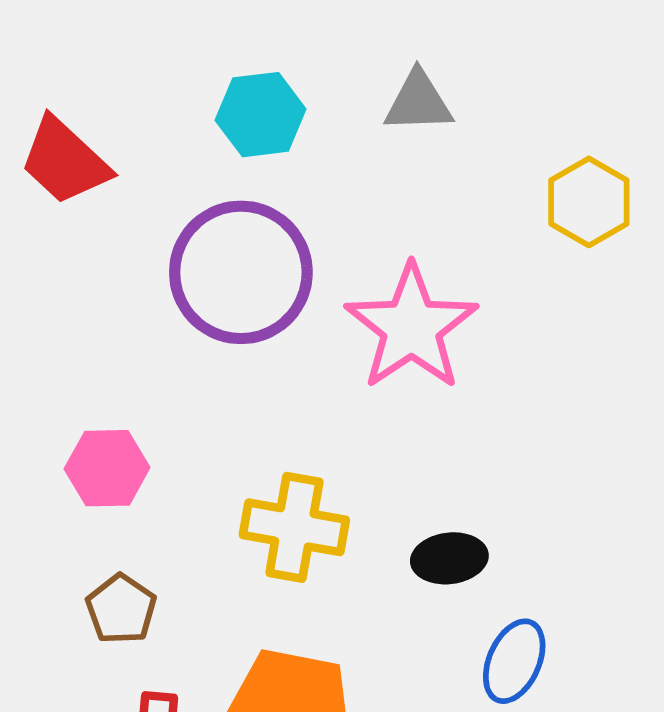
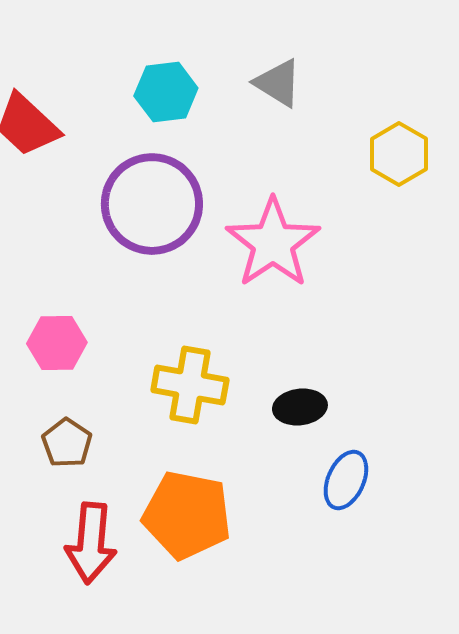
gray triangle: (418, 102) -> (278, 83), turned 34

